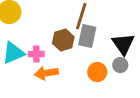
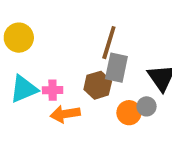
brown hexagon: (63, 40) -> (98, 85), moved
gray circle: (120, 65) -> (147, 106), moved

